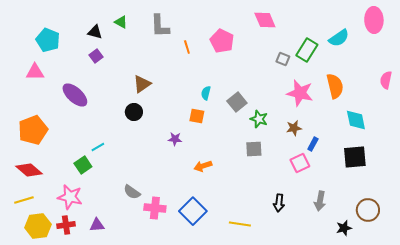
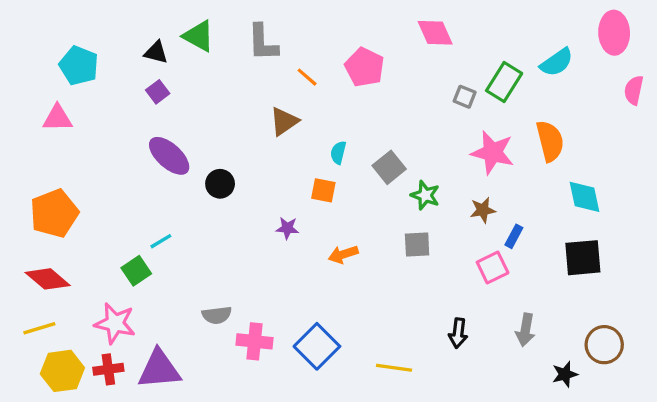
green triangle: (121, 22) -> (199, 36), size x1.5
orange line: (187, 47) -> (307, 77), turned -32
pink semicircle: (386, 80) -> (634, 90), moved
brown triangle: (142, 84) -> (284, 121), moved
purple ellipse: (75, 95) -> (169, 156), moved
orange arrow: (203, 166) -> (343, 254), moved
gray semicircle: (132, 192) -> (217, 315), turned -42
purple triangle: (97, 225) -> (159, 369), size x1.8

